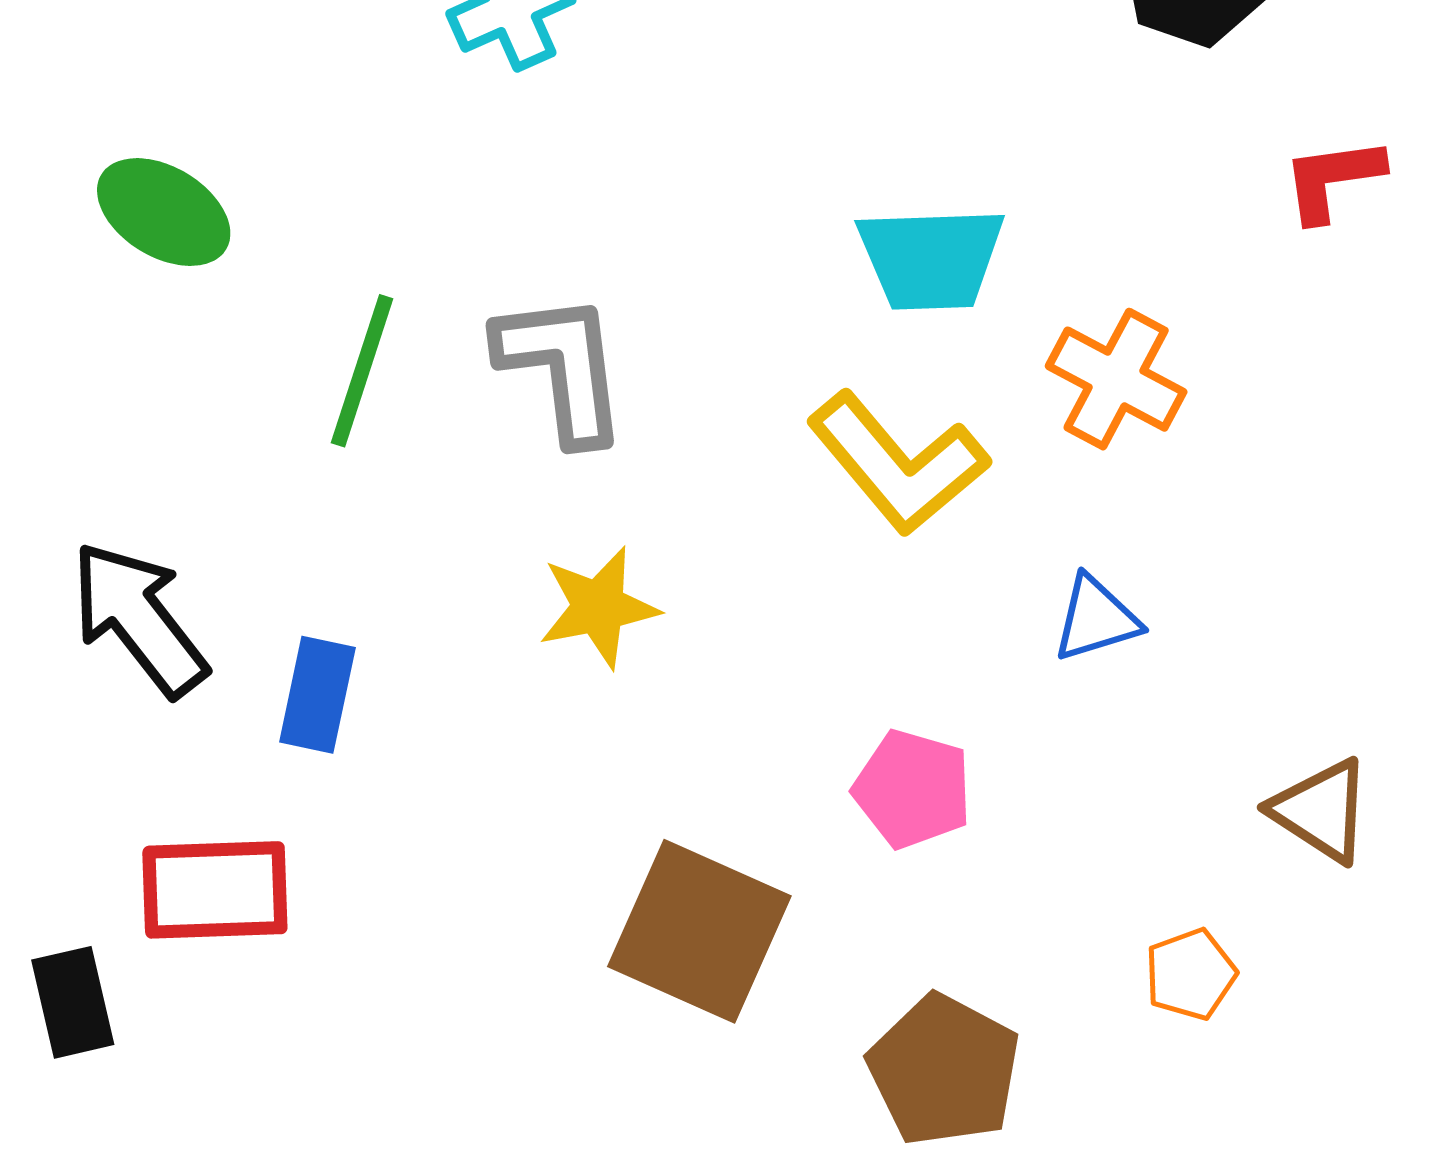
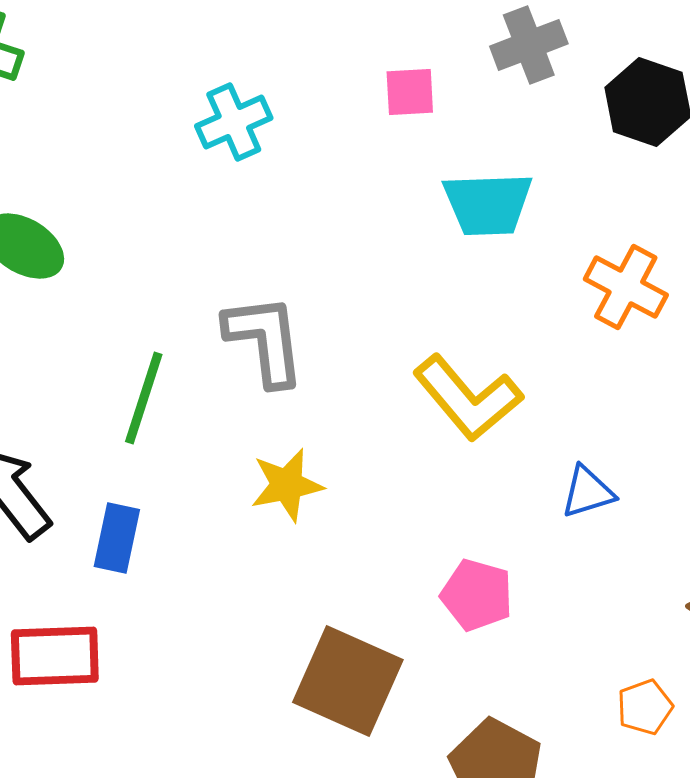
cyan trapezoid: (931, 258) -> (488, 204), moved
green line: (362, 371) -> (144, 398), moved
orange cross: (1116, 379) -> (626, 287), moved

